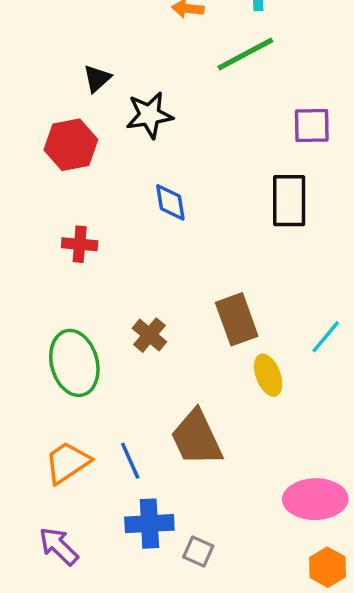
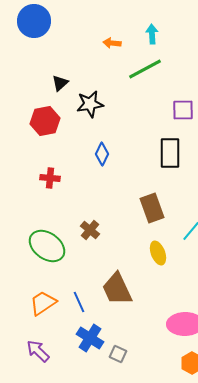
blue diamond: (170, 202) -> (102, 154), turned 35
brown rectangle: (237, 319) -> (152, 208), moved
green ellipse: (74, 363) -> (47, 246), turned -39
blue cross: (149, 524) -> (90, 338), turned 36

